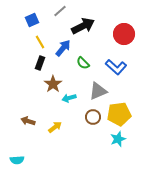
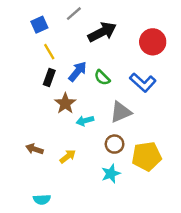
blue arrow: (63, 48) -> (78, 71), moved
yellow pentagon: (119, 114) -> (147, 156), moved
cyan star: (118, 139) -> (111, 174), moved
cyan semicircle: (17, 160) -> (42, 199), moved

